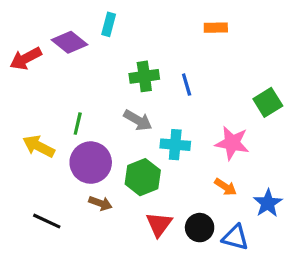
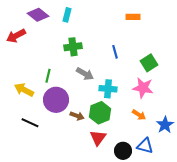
purple diamond: (70, 42) -> (38, 15), moved
green cross: (144, 76) -> (73, 47), moved
green square: (268, 102) -> (149, 63), moved
green hexagon: (143, 177) -> (100, 113), moved
brown arrow: (100, 203) -> (77, 116), moved
black line: (47, 221) -> (30, 123), moved
black circle: (200, 228) -> (123, 151), moved

